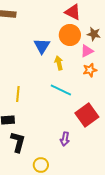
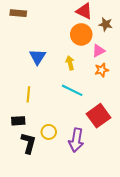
brown star: (94, 34) -> (106, 24), moved
blue triangle: (42, 46) -> (38, 57), moved
purple arrow: (65, 139) -> (76, 140), size x1.6
yellow circle: (41, 165) -> (49, 132), moved

